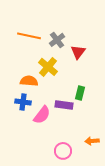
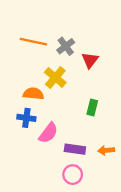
purple rectangle: (64, 105) -> (75, 149), moved
orange arrow: (92, 141) -> (106, 150), moved

